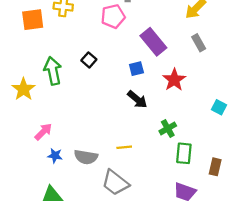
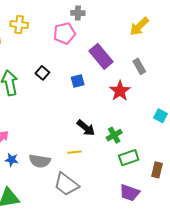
gray rectangle: (199, 43) -> (139, 66), moved
blue square: (136, 69) -> (78, 81), moved
black arrow: (137, 99) -> (86, 128), moved
green rectangle: (184, 153) -> (129, 158), turned 66

